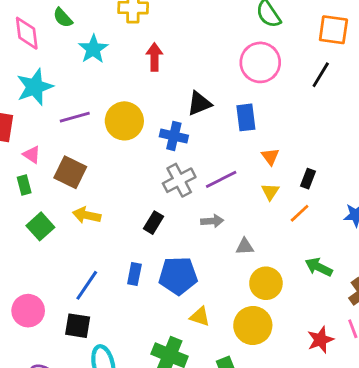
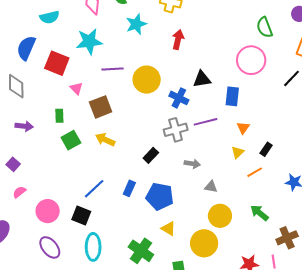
brown square: (70, 172) -> (101, 107), turned 30
purple line: (221, 179) -> (206, 122), moved
green rectangle: (24, 185) -> (59, 116), moved
pink circle: (28, 311) -> (48, 211), moved

